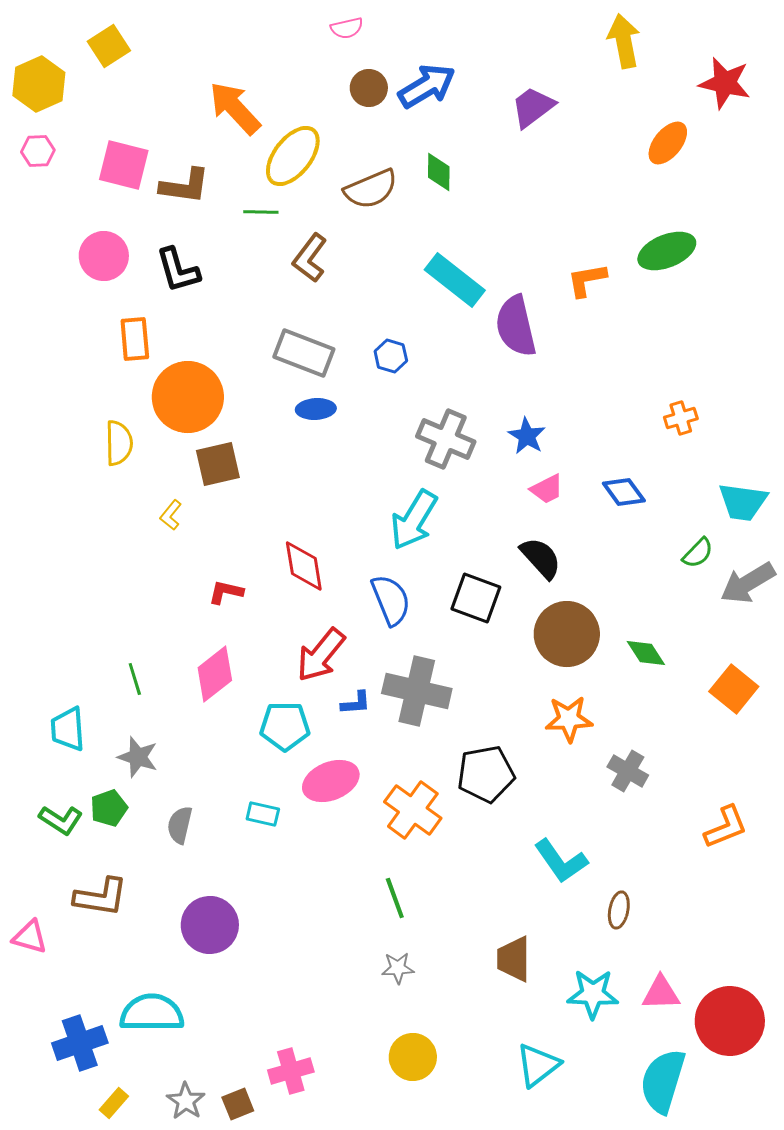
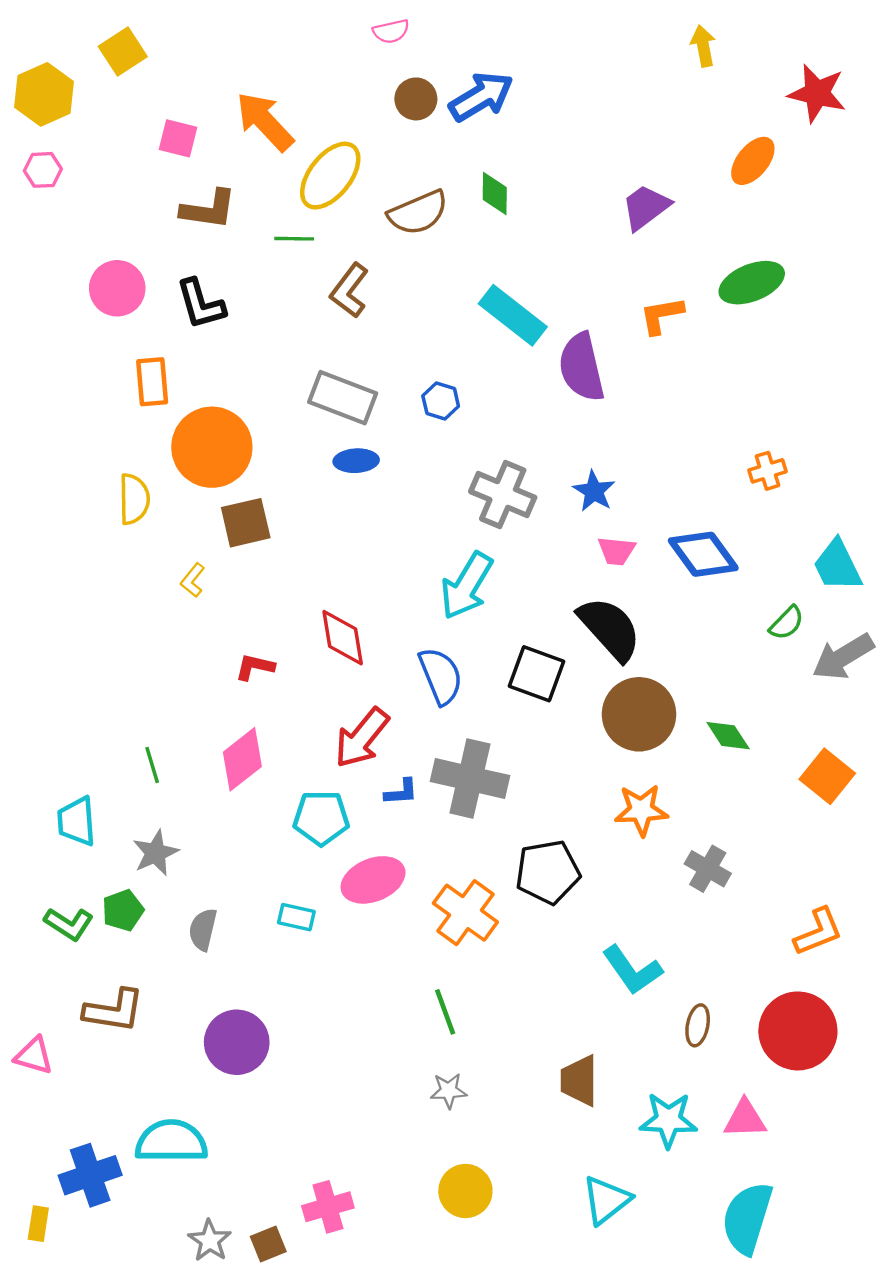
yellow arrow: (624, 41) -> (703, 46), size x0.7
purple trapezoid: (533, 107) -> (646, 207), moved
pink square: (124, 165) -> (178, 138), moved, size x0.7
pink trapezoid: (547, 489) -> (616, 551), turned 33
blue diamond: (624, 492) -> (703, 554), size x1.4
cyan trapezoid: (743, 502) -> (837, 565), turned 56
black semicircle: (541, 558) -> (610, 629), size x1.4
gray star: (138, 757) -> (156, 853), turned 30
red circle: (730, 1021) -> (798, 1031), moved
yellow rectangle: (114, 1103) -> (38, 1224), moved, turned -32

